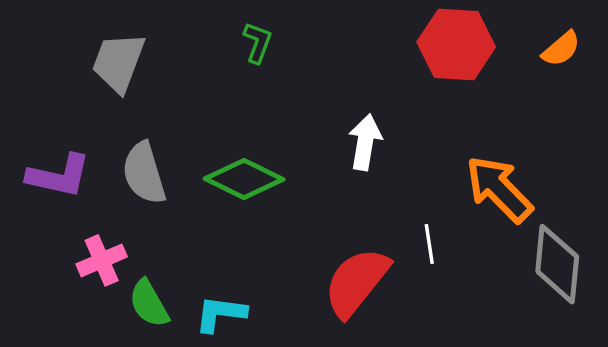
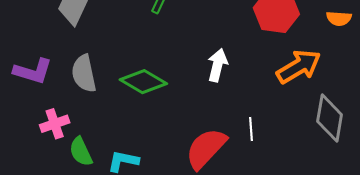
orange semicircle: (561, 49) -> (339, 18), turned 40
orange arrow: (499, 189) -> (299, 67), moved, turned 99
gray diamond: (557, 264) -> (330, 118), moved

